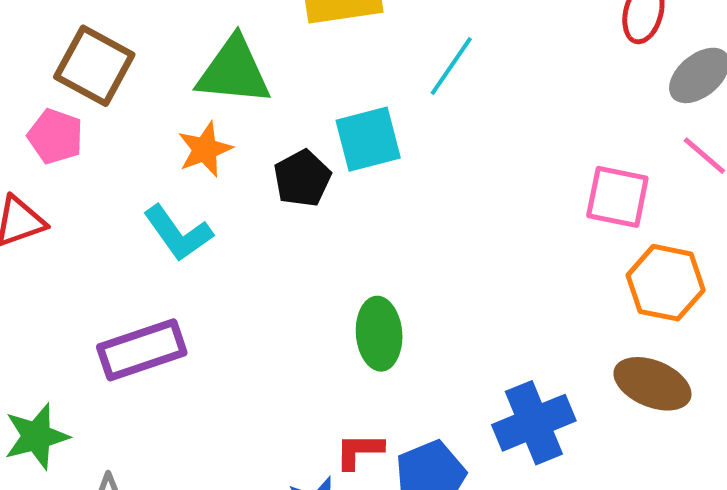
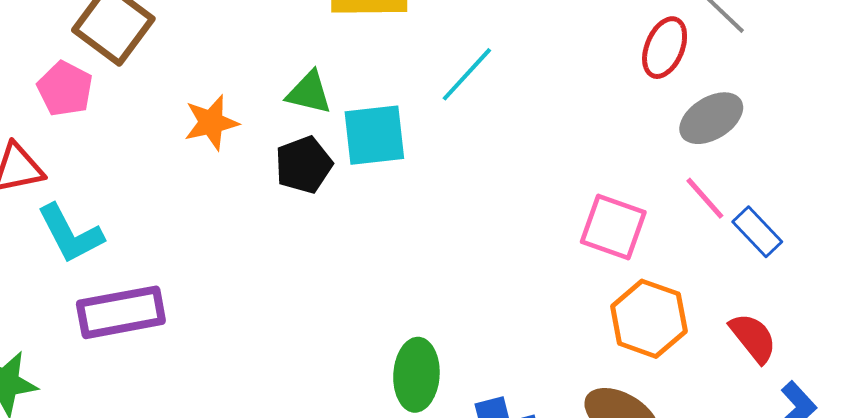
green triangle: (234, 71) -> (309, 93), moved, size x0.6
cyan L-shape: (178, 233) -> (70, 234), moved
green ellipse: (379, 334) -> (416, 375), moved

